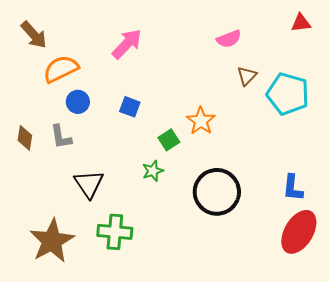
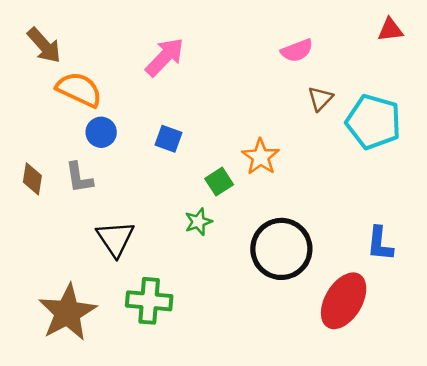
orange semicircle: (61, 69) -> (79, 89), turned 51
red ellipse: (299, 232) -> (344, 301), moved

